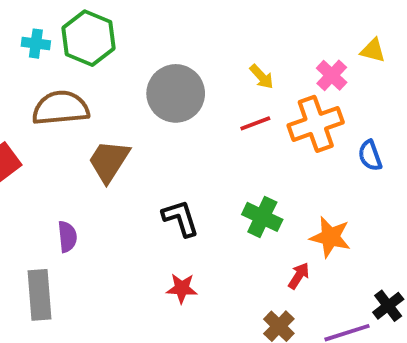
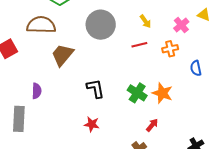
orange cross: (316, 124) -> (170, 49), size x0.6
orange star: (330, 237) -> (162, 93), moved

